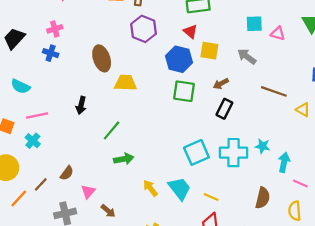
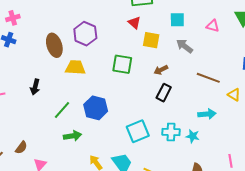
cyan square: (254, 24) -> (177, 20), moved
purple hexagon: (144, 29) -> (85, 34), moved
blue hexagon: (179, 59) -> (96, 108), moved
green square: (184, 91) -> (122, 64), moved
cyan star: (262, 146) -> (193, 136), moved
cyan cross: (233, 153) -> (171, 132), size x0.7
cyan arrow: (284, 162) -> (207, 114), moved, turned 72
pink line: (300, 184) -> (230, 161), turned 56

